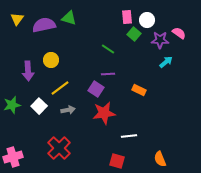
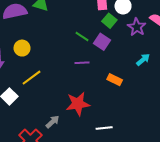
purple star: (160, 40) -> (137, 27), turned 30
cyan arrow: (166, 62) -> (143, 60), moved
purple square: (96, 89) -> (102, 42), moved
gray arrow: (68, 110) -> (53, 122), moved, turned -32

